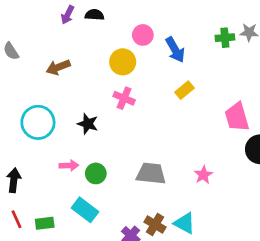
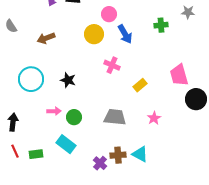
green cross: (225, 38) -> (161, 25), moved
blue arrow: (175, 50) -> (125, 34), moved
yellow rectangle: (185, 90) -> (140, 85), moved
pink cross: (124, 98) -> (112, 65), moved
brown cross: (155, 225) -> (118, 155), turned -35

